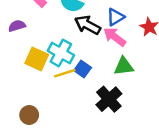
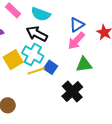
black arrow: (88, 25) -> (37, 34), moved
pink arrow: (115, 37) -> (76, 41), turned -84
yellow square: (37, 59) -> (13, 60), turned 36

